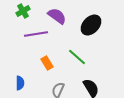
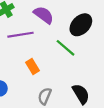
green line: (77, 57) -> (66, 48), moved

